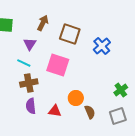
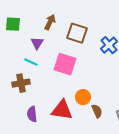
brown cross: (29, 83) -> (21, 83), moved
purple semicircle: (31, 106) -> (32, 114), moved
red triangle: (55, 111) -> (62, 110), size x1.6

